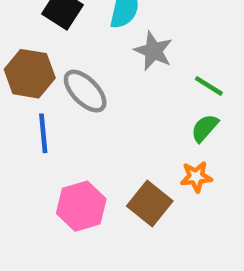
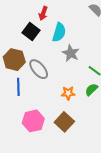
orange star: (196, 177) -> (68, 93), moved

